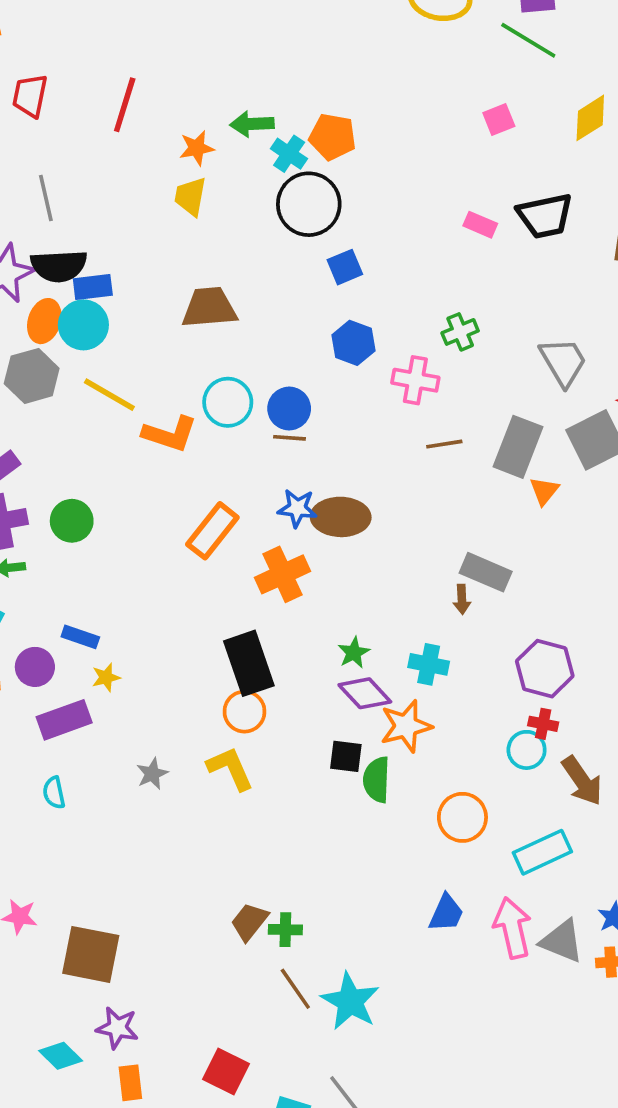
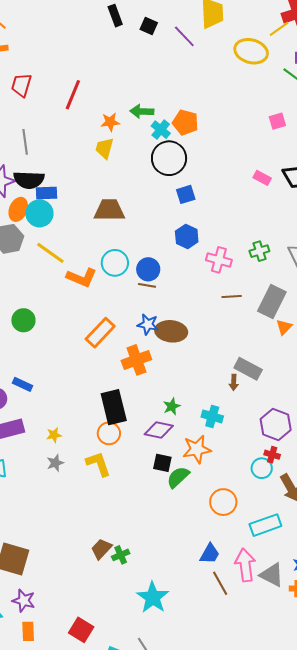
green cross: (460, 332) -> (259, 251), moved
yellow star: (106, 677) -> (54, 435), moved
purple diamond: (365, 693) -> (159, 430), moved, turned -40
green semicircle: (377, 780) -> (178, 477), turned 40
green cross: (285, 930) -> (121, 555), turned -30
brown line: (295, 989) -> (220, 583), moved

